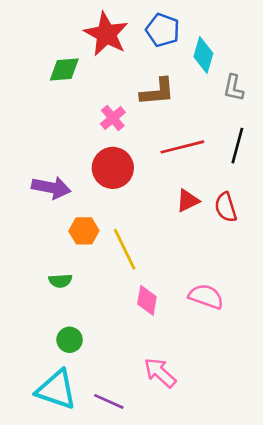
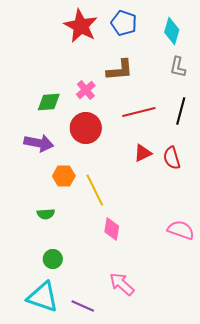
cyan diamond: (203, 55) -> (172, 31), moved
green diamond: (64, 69) -> (49, 102), moved
pink semicircle: (206, 296) -> (181, 230), moved

